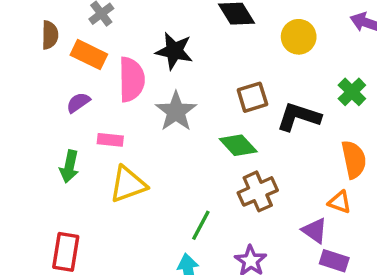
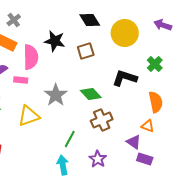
yellow circle: (299, 37) -> (125, 33), size x1.4
brown square: (252, 97) -> (86, 51), moved
gray star: (176, 111) -> (56, 95), moved
pink rectangle: (110, 140) -> (21, 80), moved

